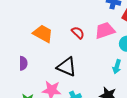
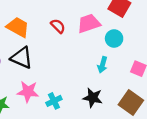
black triangle: (67, 67) -> (22, 58), moved

